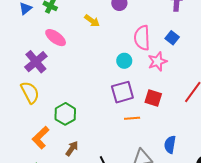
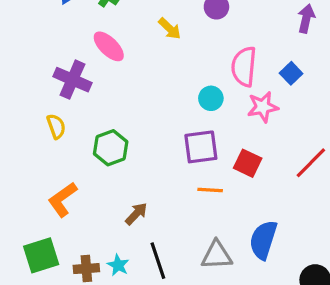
purple cross: (36, 62) -> (72, 80), turned -35
yellow semicircle: (30, 92) -> (56, 126), size x0.7
green hexagon: (65, 114) -> (111, 148), moved
blue semicircle: (170, 145) -> (263, 240), size x1.4
brown arrow: (72, 148) -> (136, 214), moved

